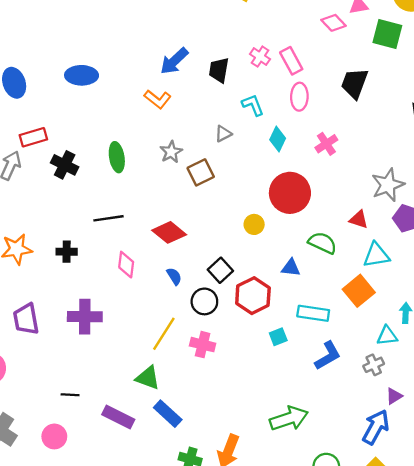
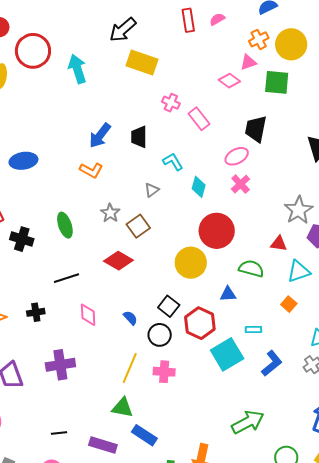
pink cross: (260, 57) -> (171, 103), moved
pink ellipse: (299, 97) -> (237, 156), moved, turned 70
yellow circle: (254, 224) -> (191, 263), size x1.8
red diamond: (169, 232) -> (118, 261), moved
orange square: (359, 291) -> (289, 304), size x0.6
cyan rectangle: (313, 313) -> (253, 330), size x0.6
cyan square: (278, 337) -> (227, 354), size x2.0

